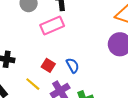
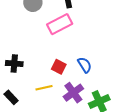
yellow line: (33, 84) -> (44, 88), turned -49

